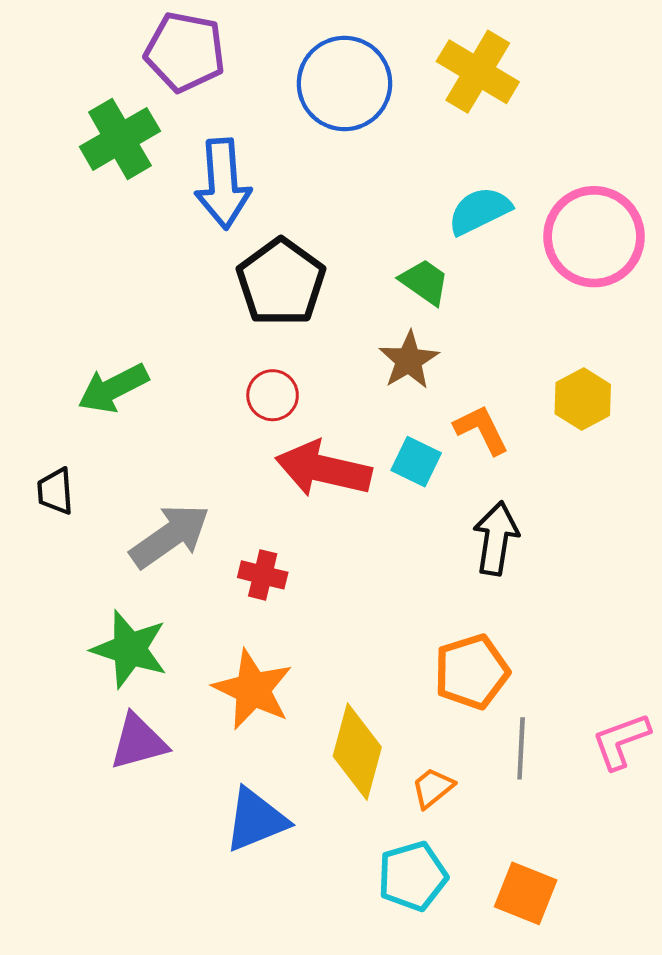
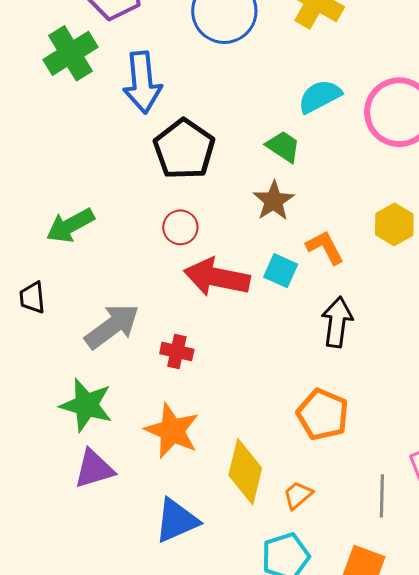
orange pentagon: (472, 672) -> (323, 414), turned -30
gray line: (521, 748) -> (382, 496), moved

